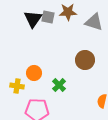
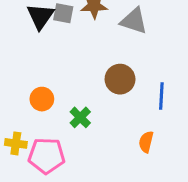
yellow cross: (17, 86) -> (16, 143), moved

